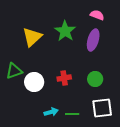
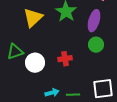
green circle: (95, 79) -> (96, 45), moved

